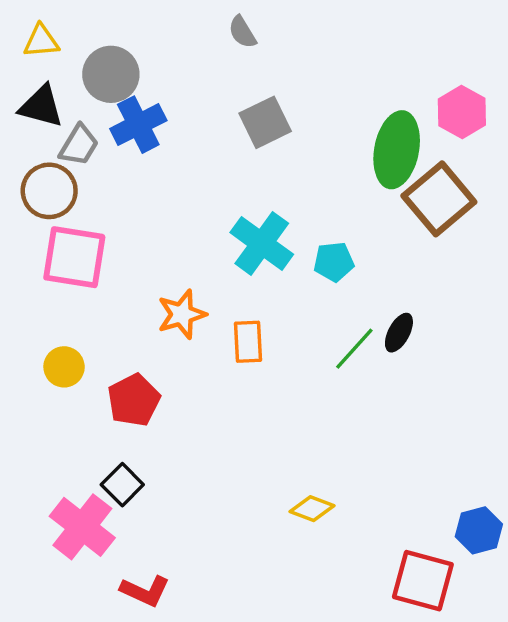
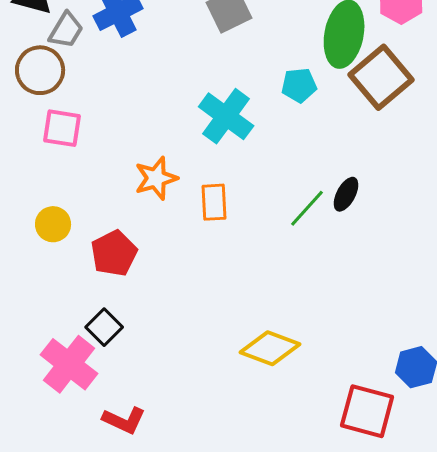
pink square: (74, 257) -> (62, 128), size x0.7
cyan pentagon: (334, 262) -> (299, 85), moved
yellow diamond: (312, 509) -> (270, 348), size x1.5

